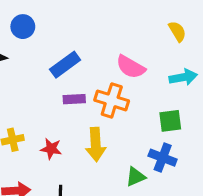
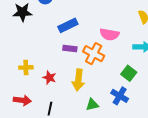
pink semicircle: (131, 67) -> (110, 34), turned -30
green square: (170, 121) -> (129, 73), turned 35
green triangle: (136, 177) -> (92, 105), moved

